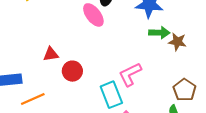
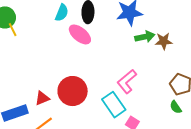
red triangle: (51, 54) -> (42, 98), moved
red circle: (72, 71) -> (73, 91), size x1.5

